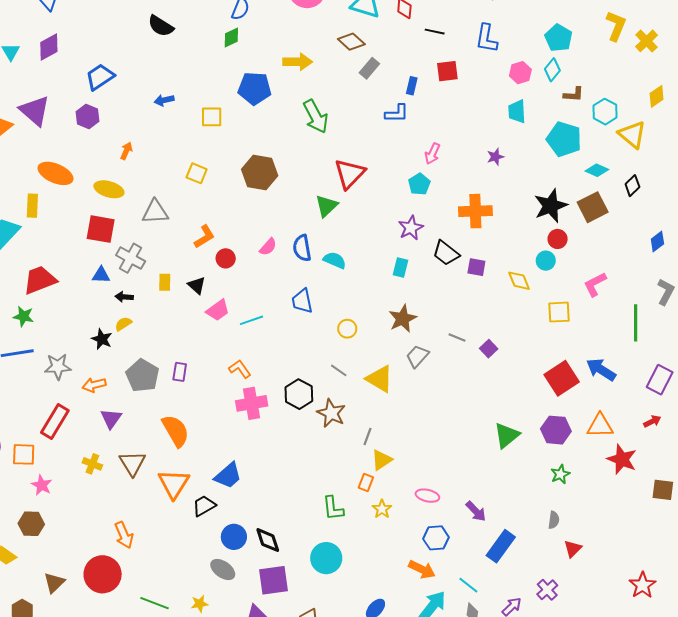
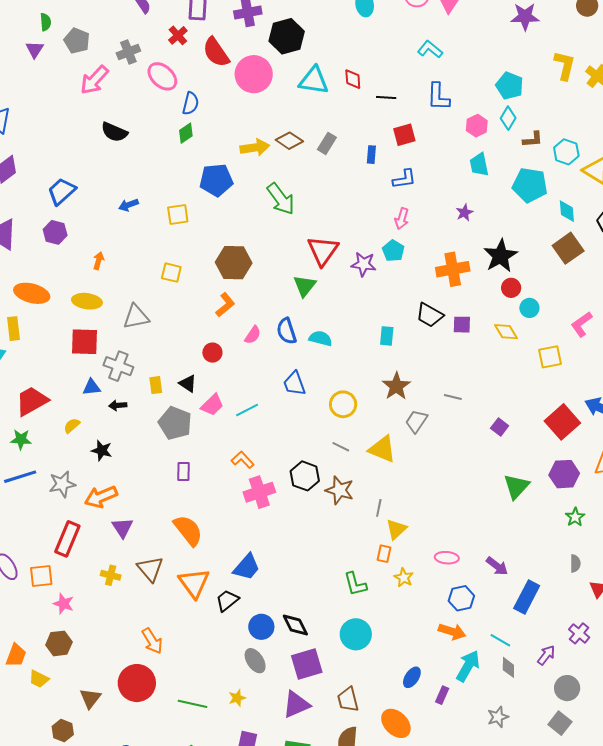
brown diamond: (351, 42) -> (289, 141), moved
blue L-shape: (397, 113) -> (404, 179), moved
cyan diamond: (597, 170) -> (567, 211), turned 70
black star: (551, 206) -> (500, 256), moved
purple star: (411, 228) -> (364, 264), moved, turned -30
orange L-shape: (204, 237) -> (225, 305), moved
red circle: (558, 239) -> (511, 288), moved
yellow semicircle: (123, 324) -> (72, 426), moved
yellow circle: (347, 329) -> (343, 404), size x1.4
purple square: (489, 349) -> (500, 427), moved
gray pentagon: (142, 376) -> (175, 423), moved
orange arrow: (94, 385) -> (101, 497), size x1.4
gray ellipse: (223, 569) -> (255, 661), turned 30

